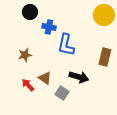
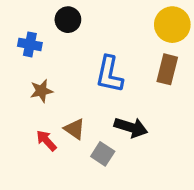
black circle: (30, 12) -> (68, 20), moved
blue cross: (49, 27) -> (30, 44), moved
brown rectangle: (105, 57) -> (167, 69), moved

